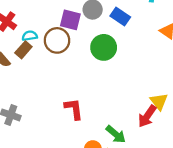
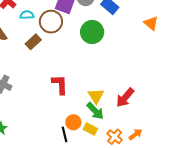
brown rectangle: (23, 50) -> (33, 42), moved
yellow triangle: (159, 101) -> (96, 96), moved

